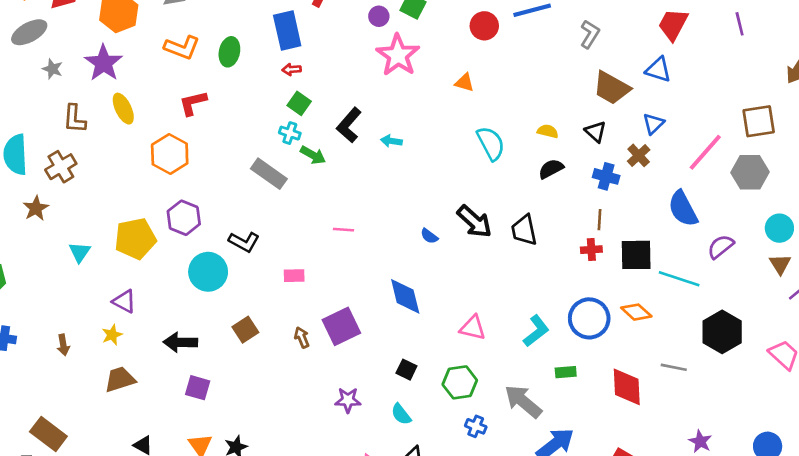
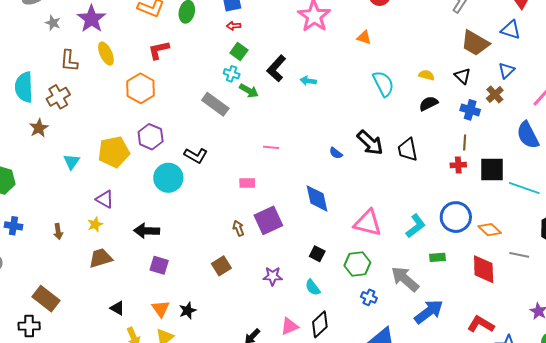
pink rectangle: (294, 276) -> (247, 183), moved
orange diamond: (636, 312) -> (490, 230), moved
pink triangle: (473, 328) -> (368, 223), size x1.4
brown square: (245, 330) -> (221, 266), moved

